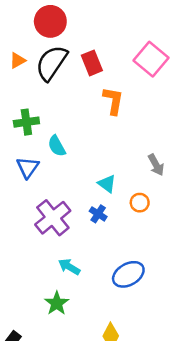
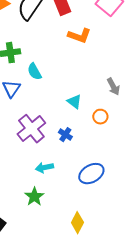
orange L-shape: (113, 101) -> (79, 36), turned 100
blue cross: (98, 214) -> (65, 135), moved
cyan arrow: (69, 267) -> (44, 168), turned -42

